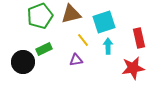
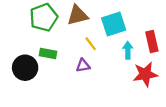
cyan arrow: (108, 46) -> (128, 50), moved
green rectangle: (44, 49) -> (48, 54), turned 35

